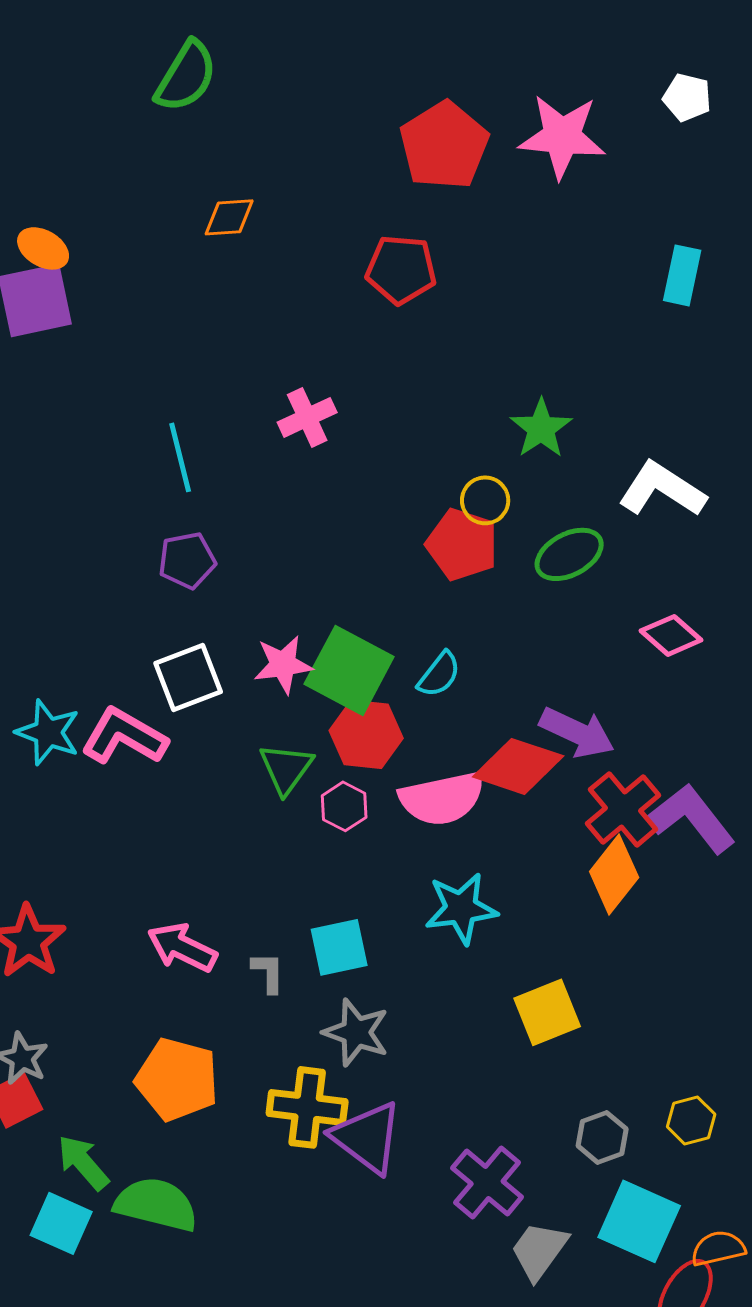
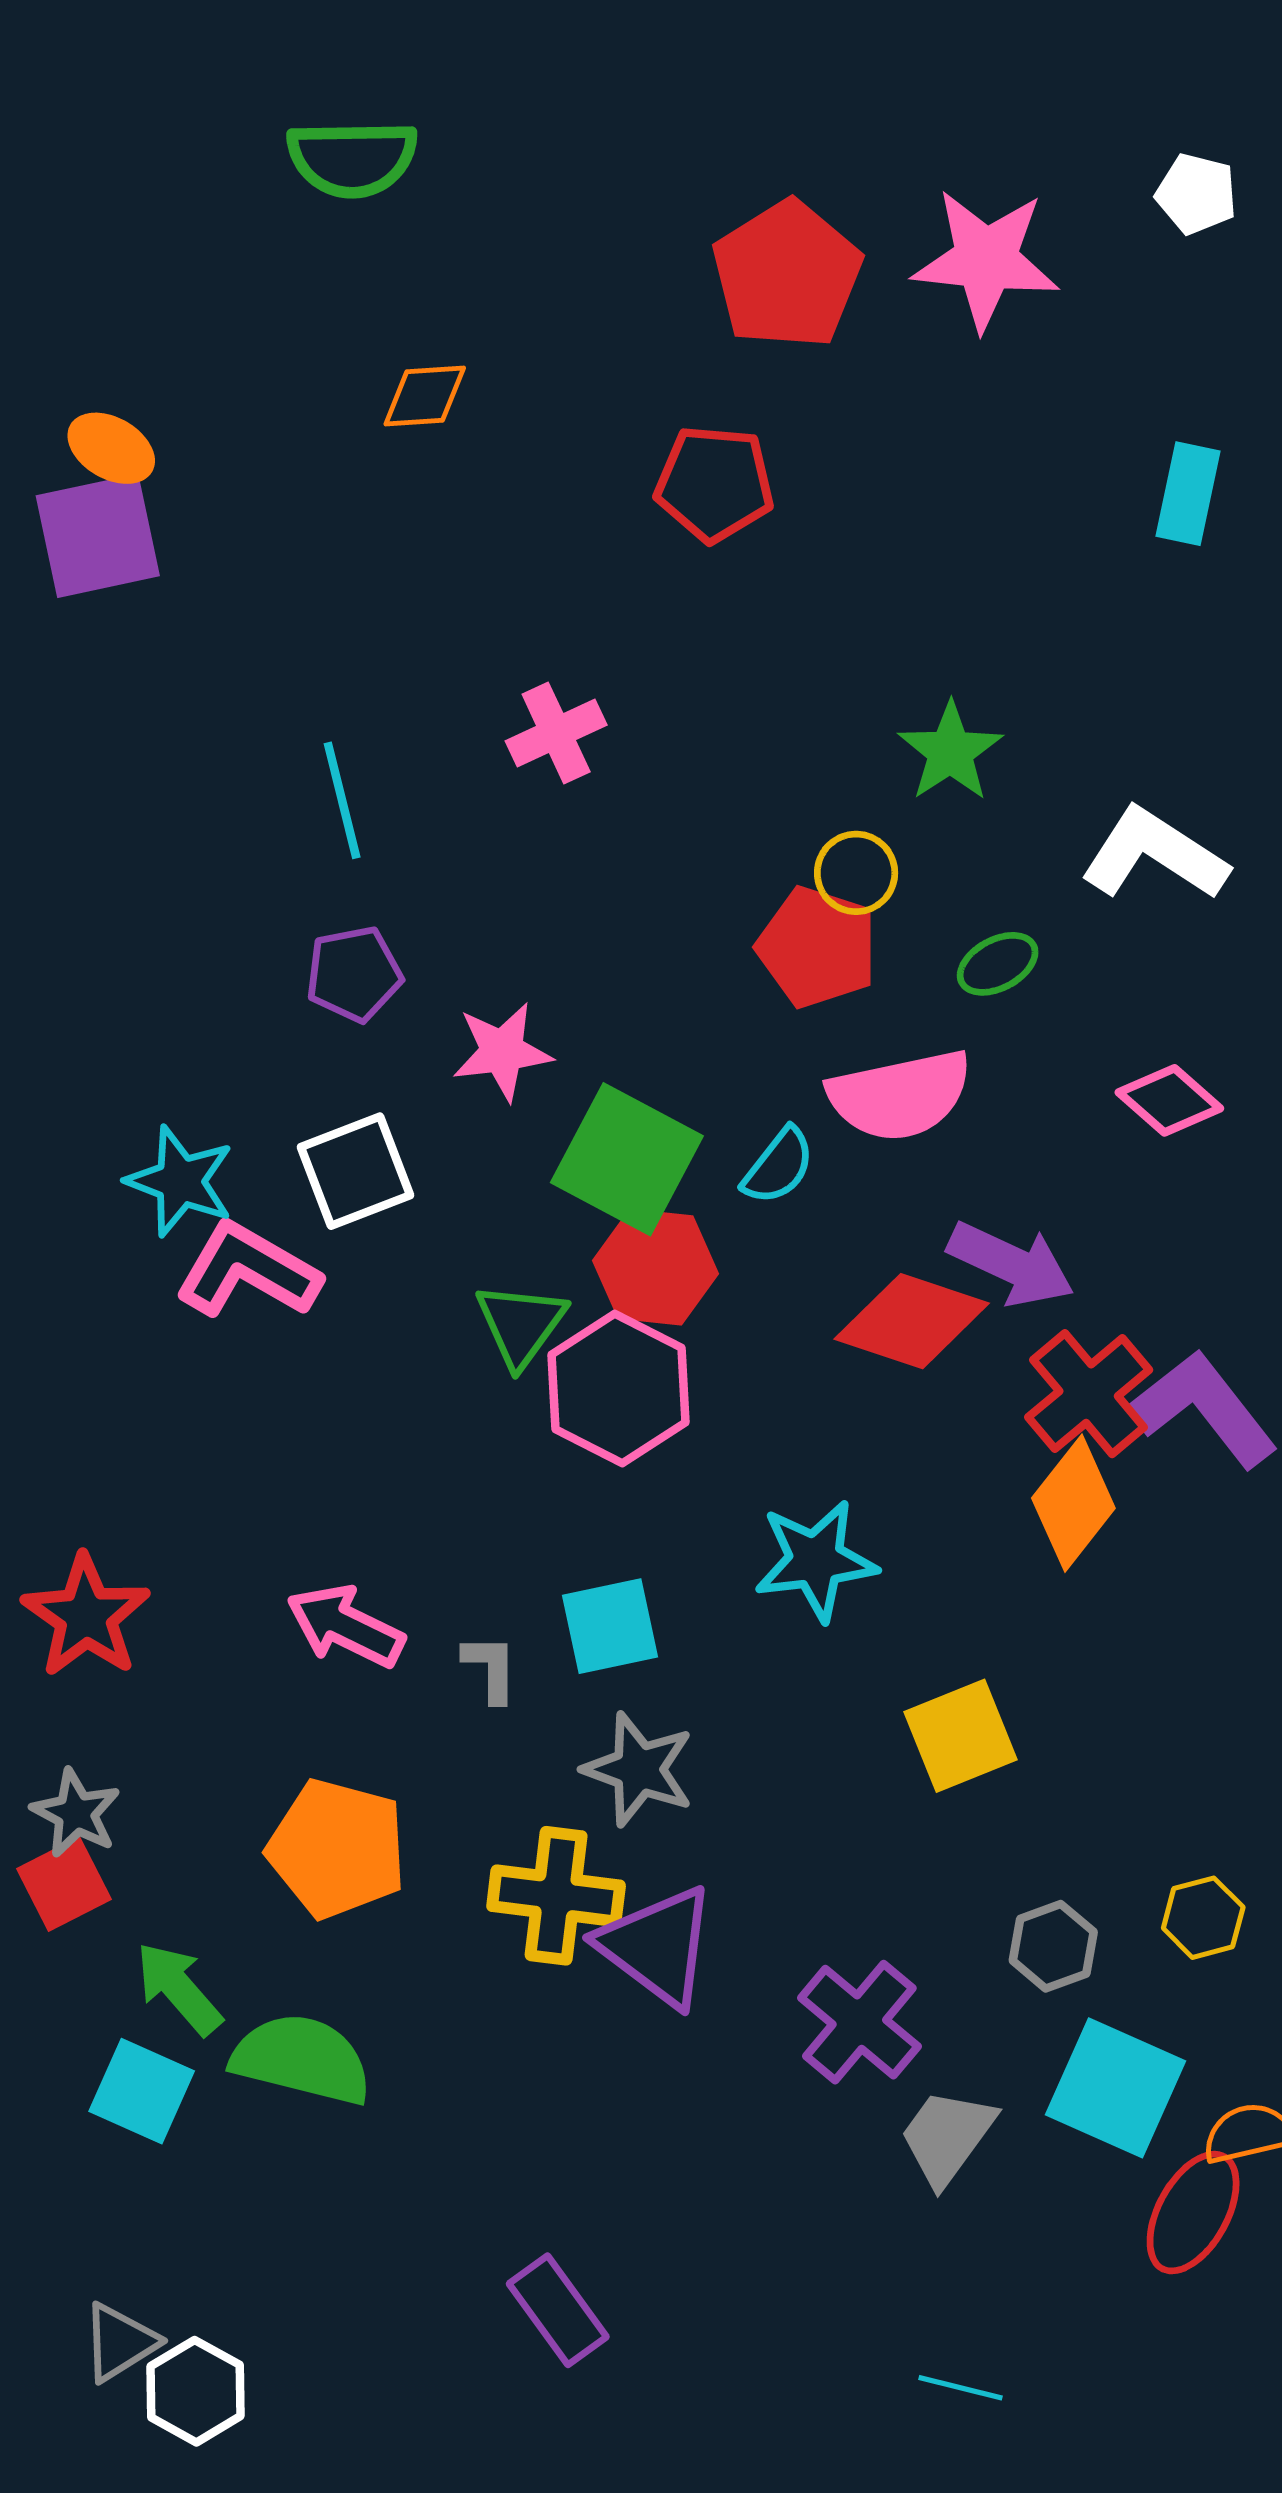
green semicircle: (186, 76) -> (352, 158), turned 58
green ellipse: (569, 554) -> (998, 964), size x0.7
pink star: (283, 664) -> (502, 1052), moved
cyan star: (48, 732) -> (180, 1181), moved
pink semicircle: (442, 798) -> (900, 1095), moved
pink hexagon: (344, 806) -> (618, 1389), size x1.8

